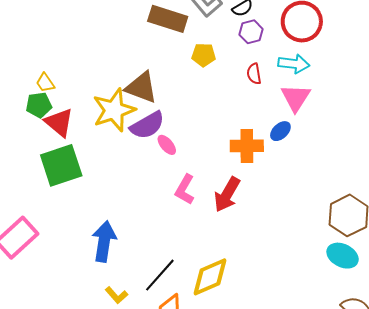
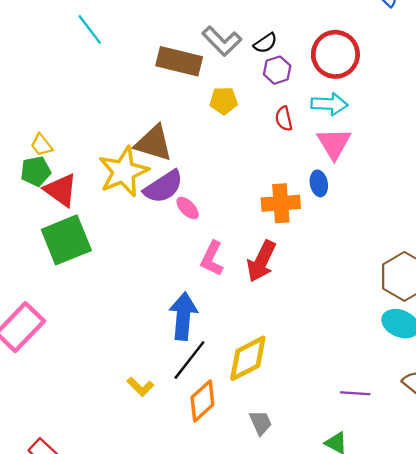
blue ellipse: (280, 131) -> (319, 183), turned -55
blue arrow: (104, 241) -> (183, 316), moved

